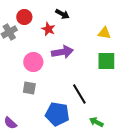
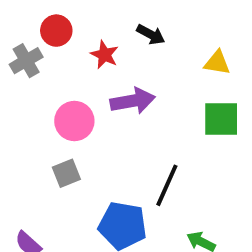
black arrow: (62, 14) -> (151, 35), moved
gray square: (29, 88) -> (66, 173), turned -32
black line: (79, 94) -> (167, 185), turned 55

